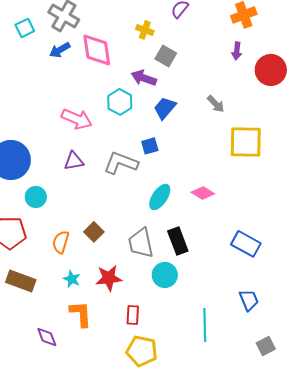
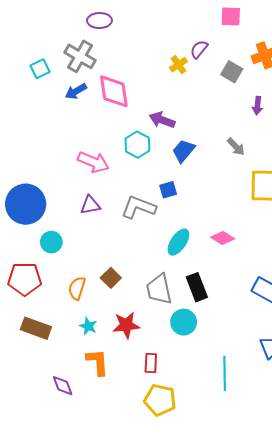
yellow cross: (145, 30) -> (178, 65), moved, turned 36
purple arrow: (237, 51) -> (257, 106), moved
gray square: (166, 56) -> (232, 72), moved

